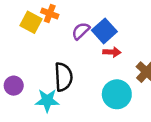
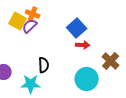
purple semicircle: (81, 31) -> (30, 26), moved
black semicircle: (63, 77) -> (44, 65), size x0.7

